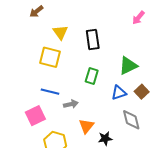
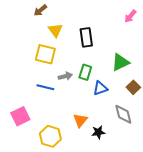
brown arrow: (36, 11) -> (40, 10), moved
blue triangle: (119, 93) -> (100, 88), moved
gray arrow: (71, 104) -> (65, 76), moved
pink square: (35, 116) -> (20, 116), moved

